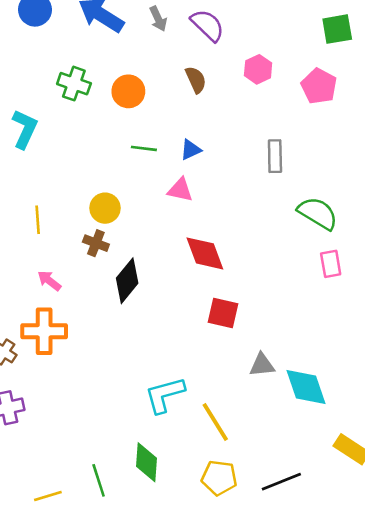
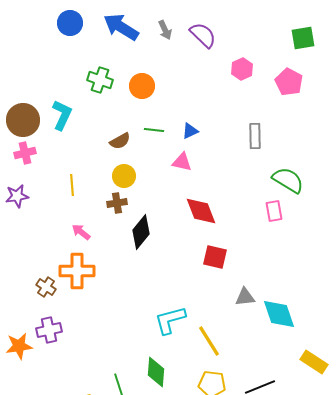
brown semicircle: (196, 80) -> (120, 141), moved, turned 85
brown cross: (96, 243) -> (117, 203), turned -30
pink rectangle: (331, 264) -> (274, 211), moved

